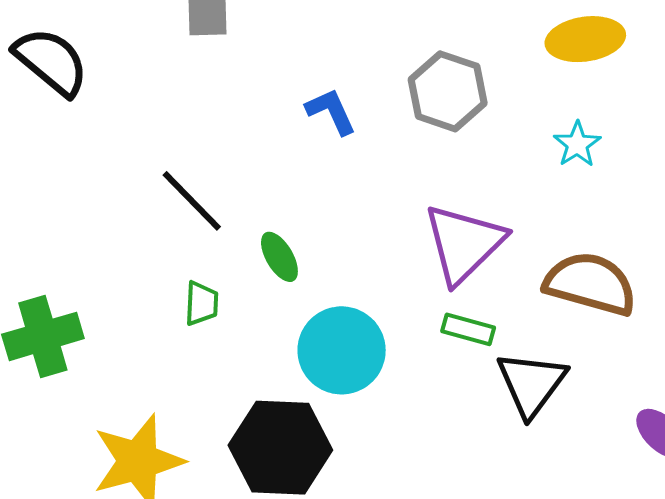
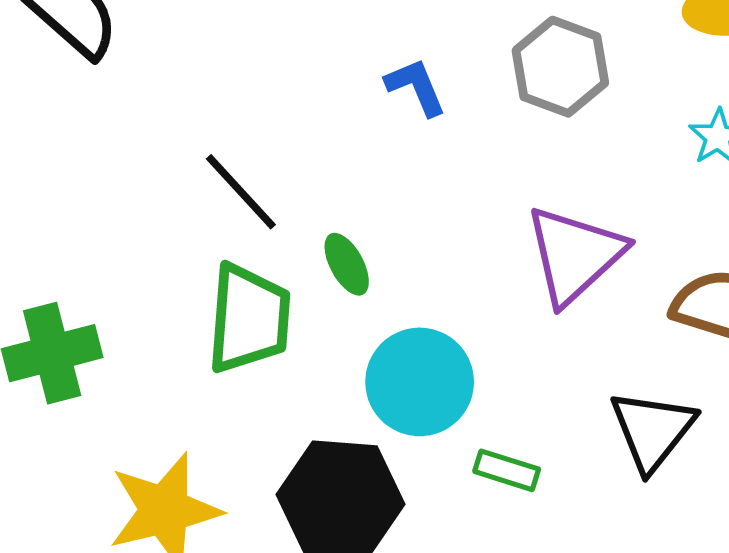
green trapezoid: (201, 303) -> (249, 319), size x2.0
green rectangle: (468, 329) -> (507, 470), moved

